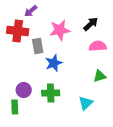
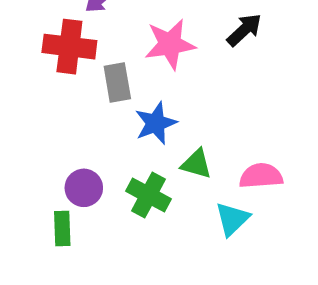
pink semicircle: (98, 46) -> (261, 176), moved
green triangle: (100, 76) -> (196, 164), moved, turned 32
green cross: (51, 93) -> (148, 195), turned 30

